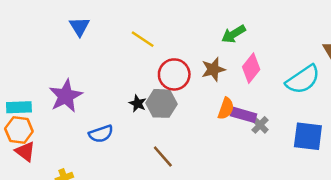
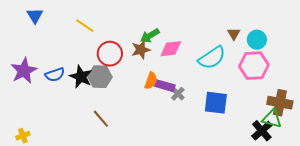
green arrow: (233, 34) -> (150, 36), moved
pink diamond: (251, 68) -> (171, 49), turned 45
black star: (138, 103) -> (81, 77), size x1.6
blue semicircle: (101, 134) -> (55, 75), moved

